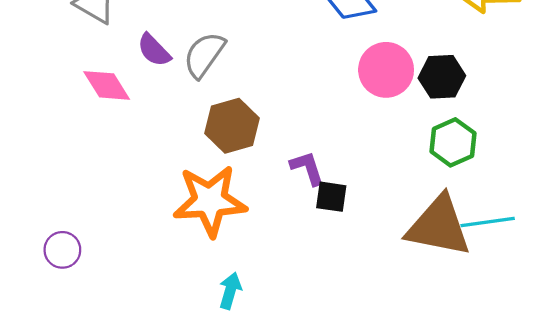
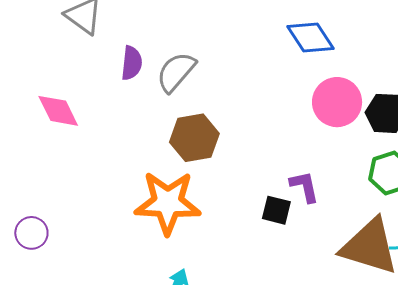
purple semicircle: (154, 50) -> (132, 63), turned -136
pink diamond: (107, 85) -> (58, 111), moved
purple L-shape: (307, 168) -> (305, 187), moved

